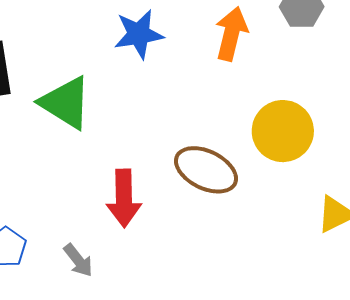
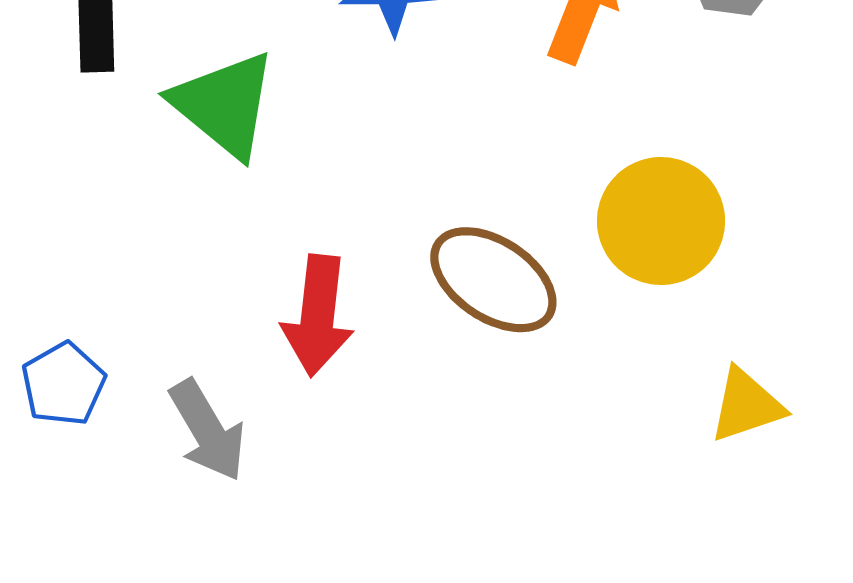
gray arrow: (78, 260) -> (208, 430), size x1.4

